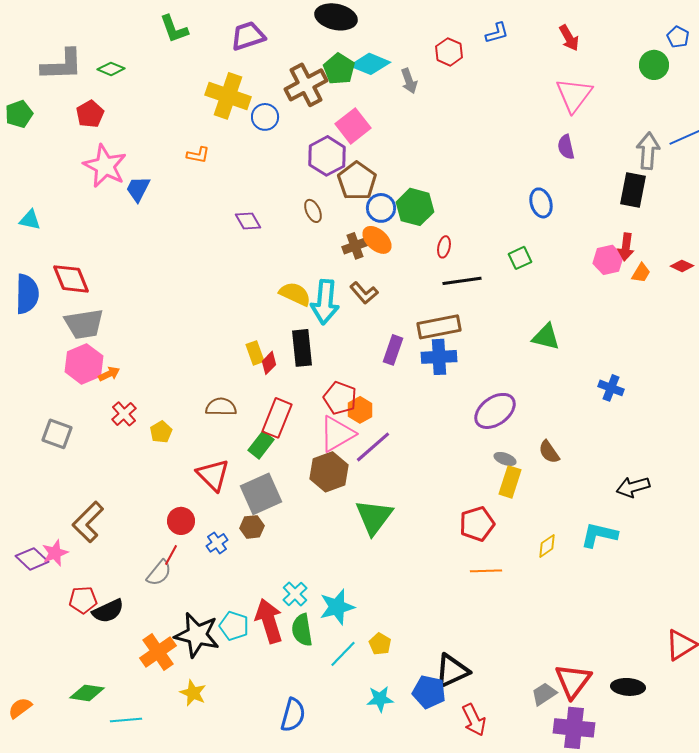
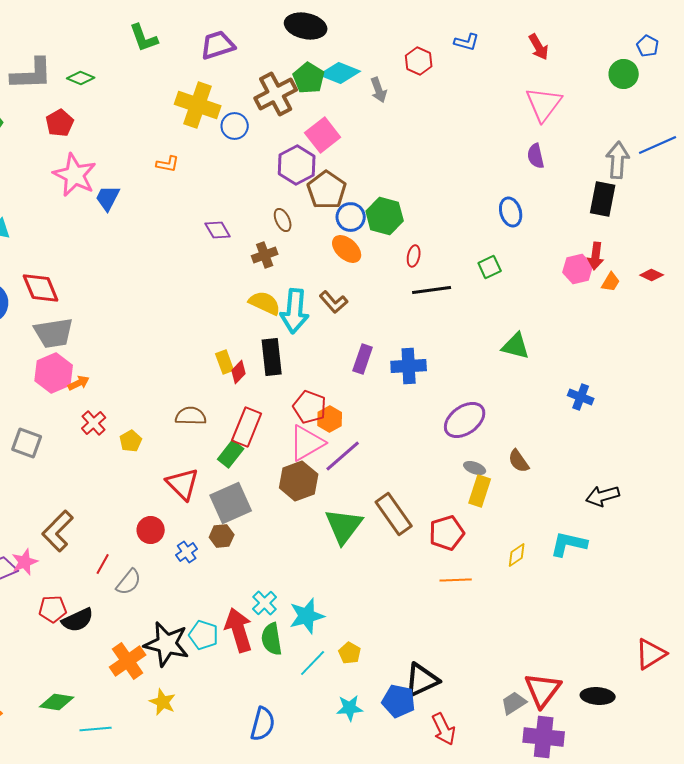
blue L-shape: (497, 33) -> (467, 42), turned 30
brown cross: (355, 246) -> (265, 255), moved
brown rectangle: (439, 327) -> (394, 514), moved, turned 66
red line: (171, 555) -> (103, 564), moved

